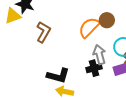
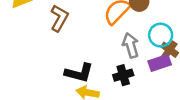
black cross: (94, 68) -> (123, 75), moved

